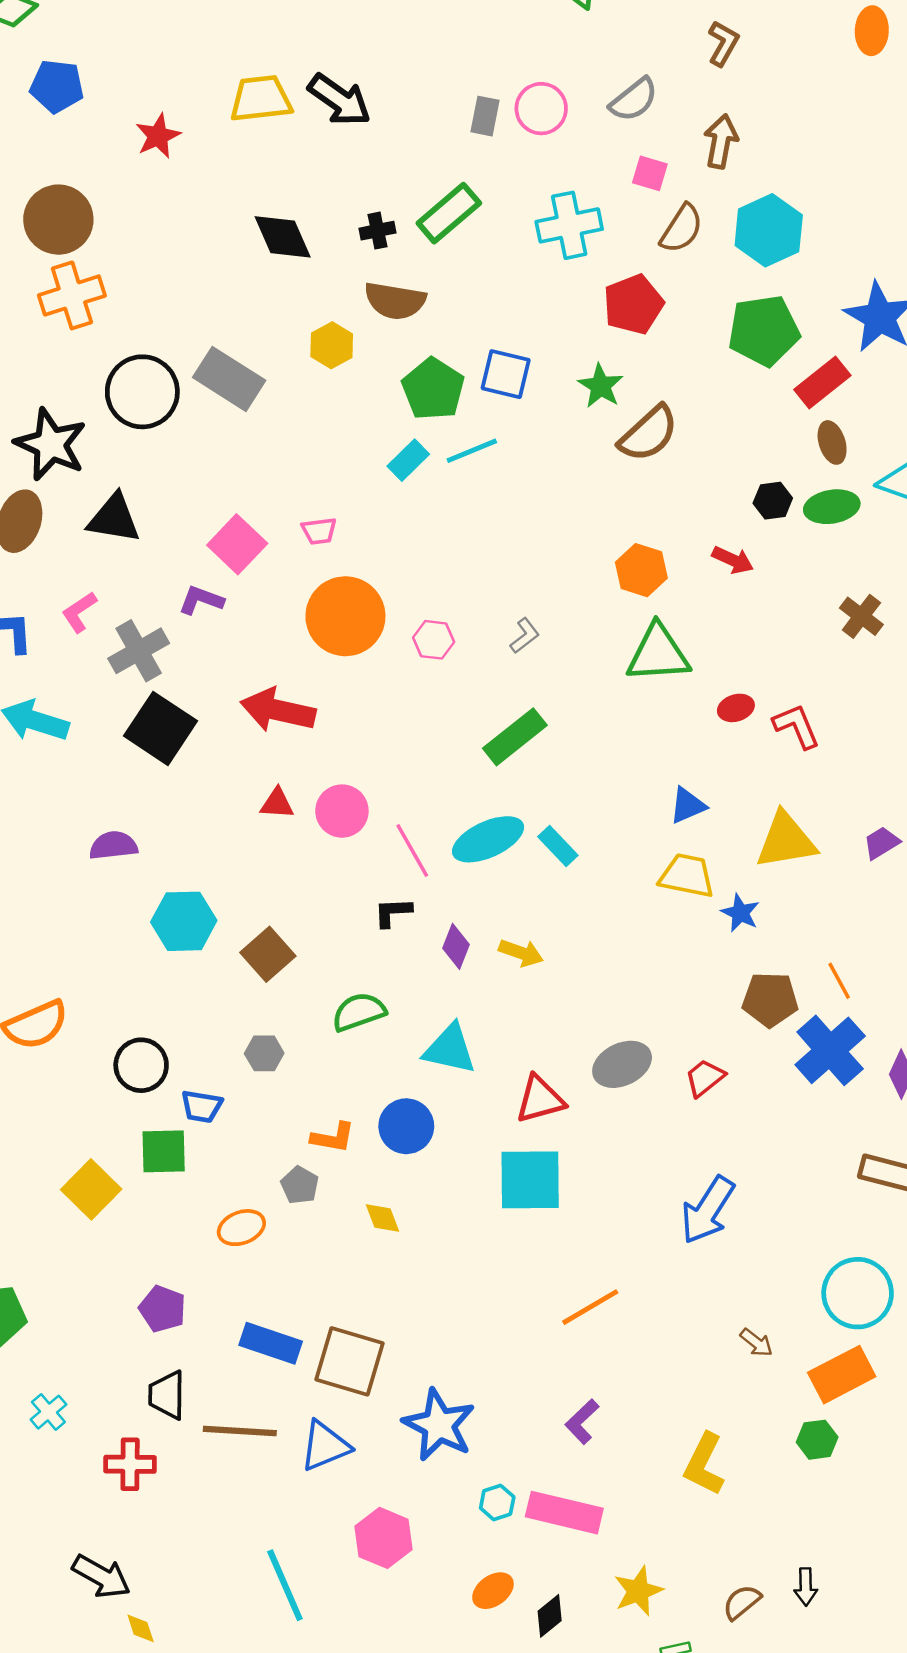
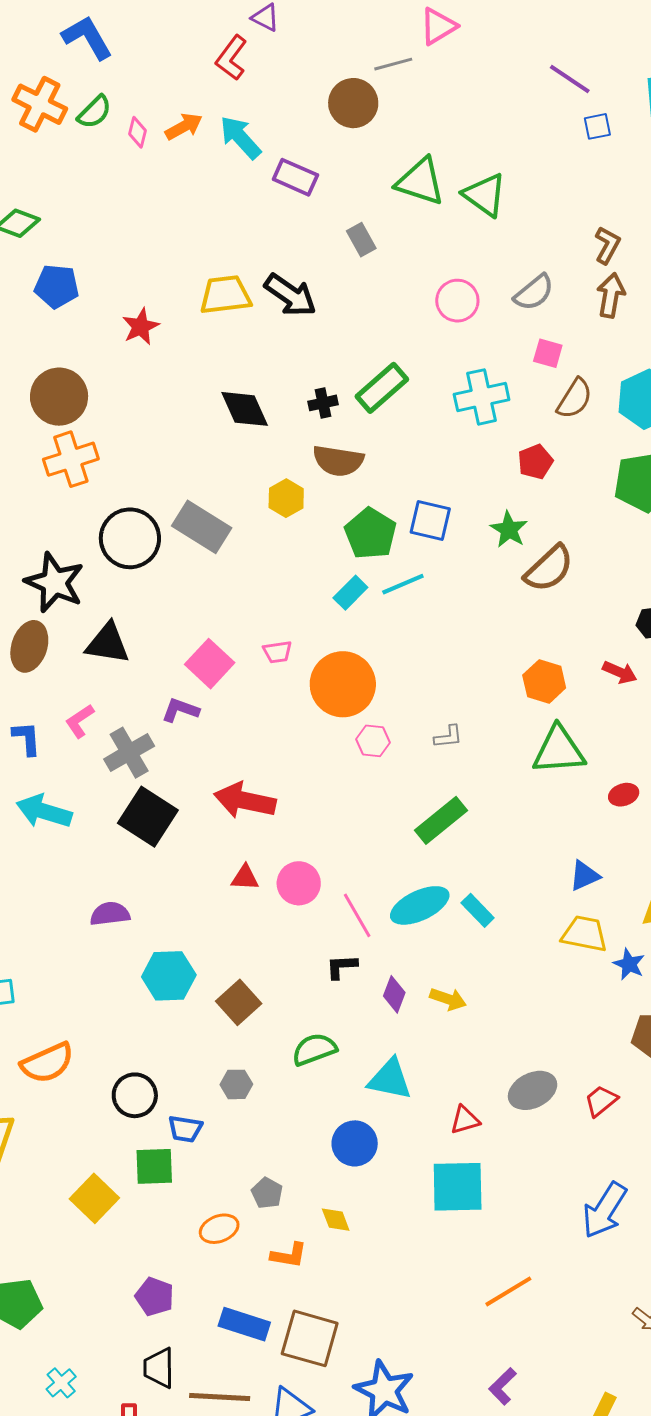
gray rectangle: (485, 116) -> (361, 240), moved, turned -40
brown arrow: (721, 141) -> (611, 295), moved
red pentagon: (633, 304) -> (535, 462), size x0.7
orange circle: (345, 616) -> (343, 684), moved
gray L-shape: (525, 636) -> (448, 737), turned 32
red triangle: (540, 1099) -> (465, 1120), size x0.7
orange L-shape: (333, 1138) -> (289, 1255), moved

